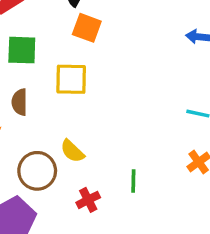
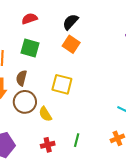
yellow square: (71, 79) -> (62, 84), moved
brown circle: (37, 171) -> (25, 102), moved

